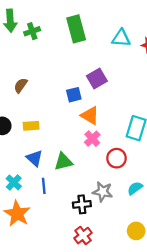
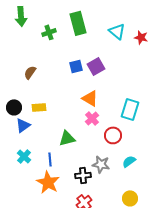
green cross: (32, 31) -> (49, 32), moved
cyan triangle: (121, 38) -> (117, 31), turned 36
blue square: (74, 95) -> (76, 66), moved
blue triangle: (35, 158) -> (23, 125), moved, turned 42
orange star: (17, 214) -> (48, 182), moved

